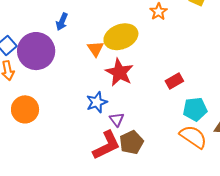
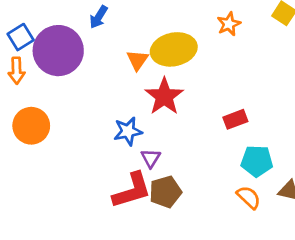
orange semicircle: (193, 137) -> (249, 197), size x0.7

